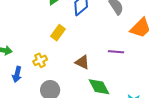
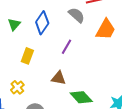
purple line: (116, 52) -> (67, 47), moved, turned -49

